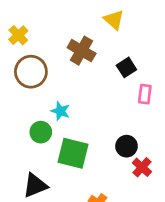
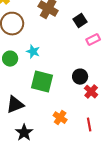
pink rectangle: (145, 94) -> (93, 40), turned 56
green circle: (41, 132) -> (10, 59), moved

